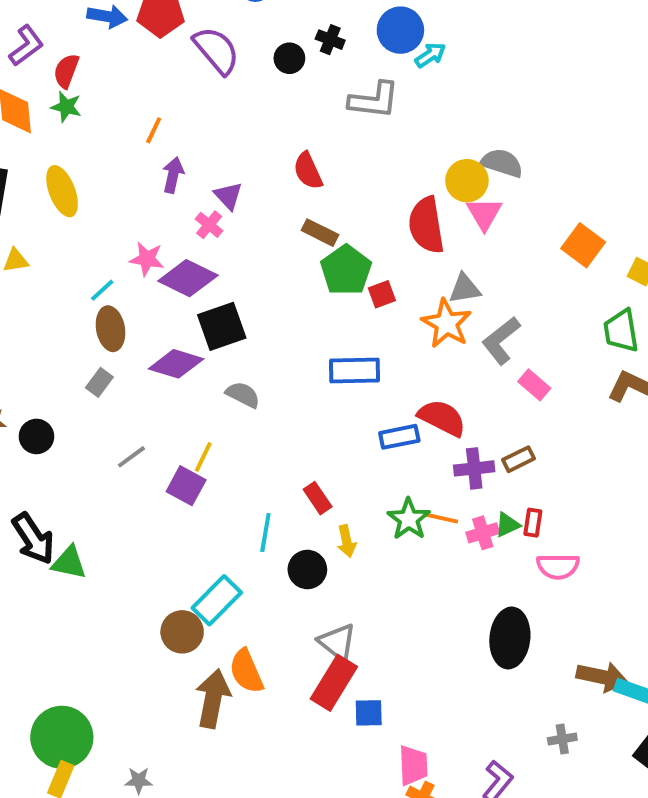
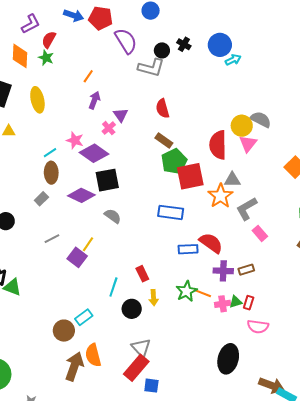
gray L-shape: (374, 100) -> (151, 68), moved
red square: (382, 294) -> (190, 176), size x2.0
cyan rectangle: (217, 600) -> (84, 317), size x0.7

